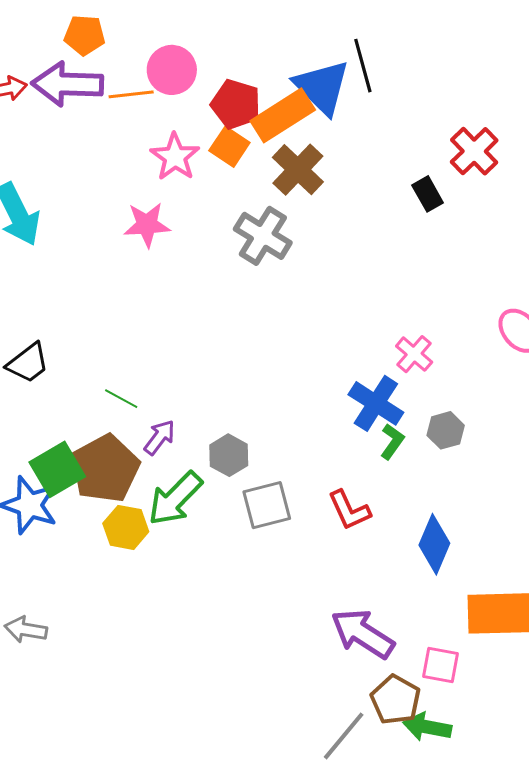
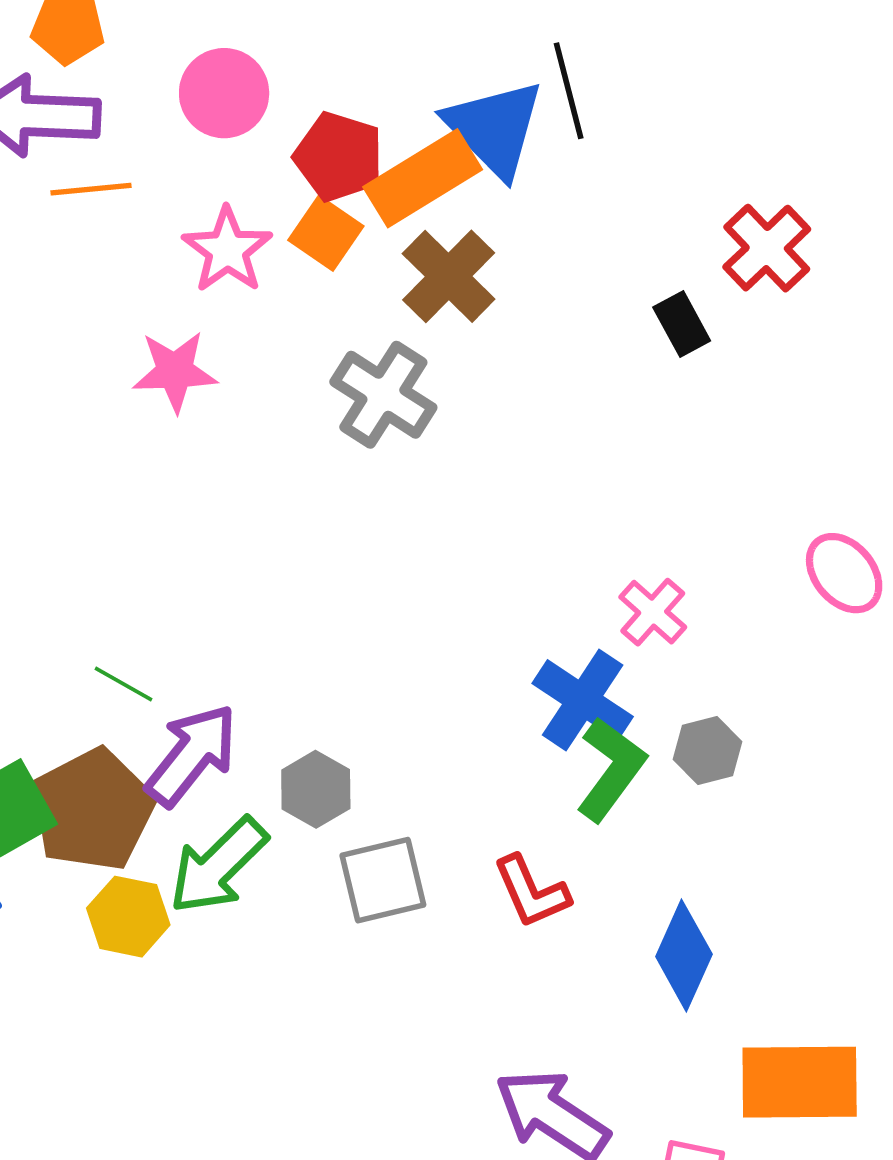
orange line: (131, 94) -> (91, 189), moved
purple arrow: (160, 437) -> (192, 755), size x1.6
green L-shape: (392, 442) -> (611, 769), size x1.6

